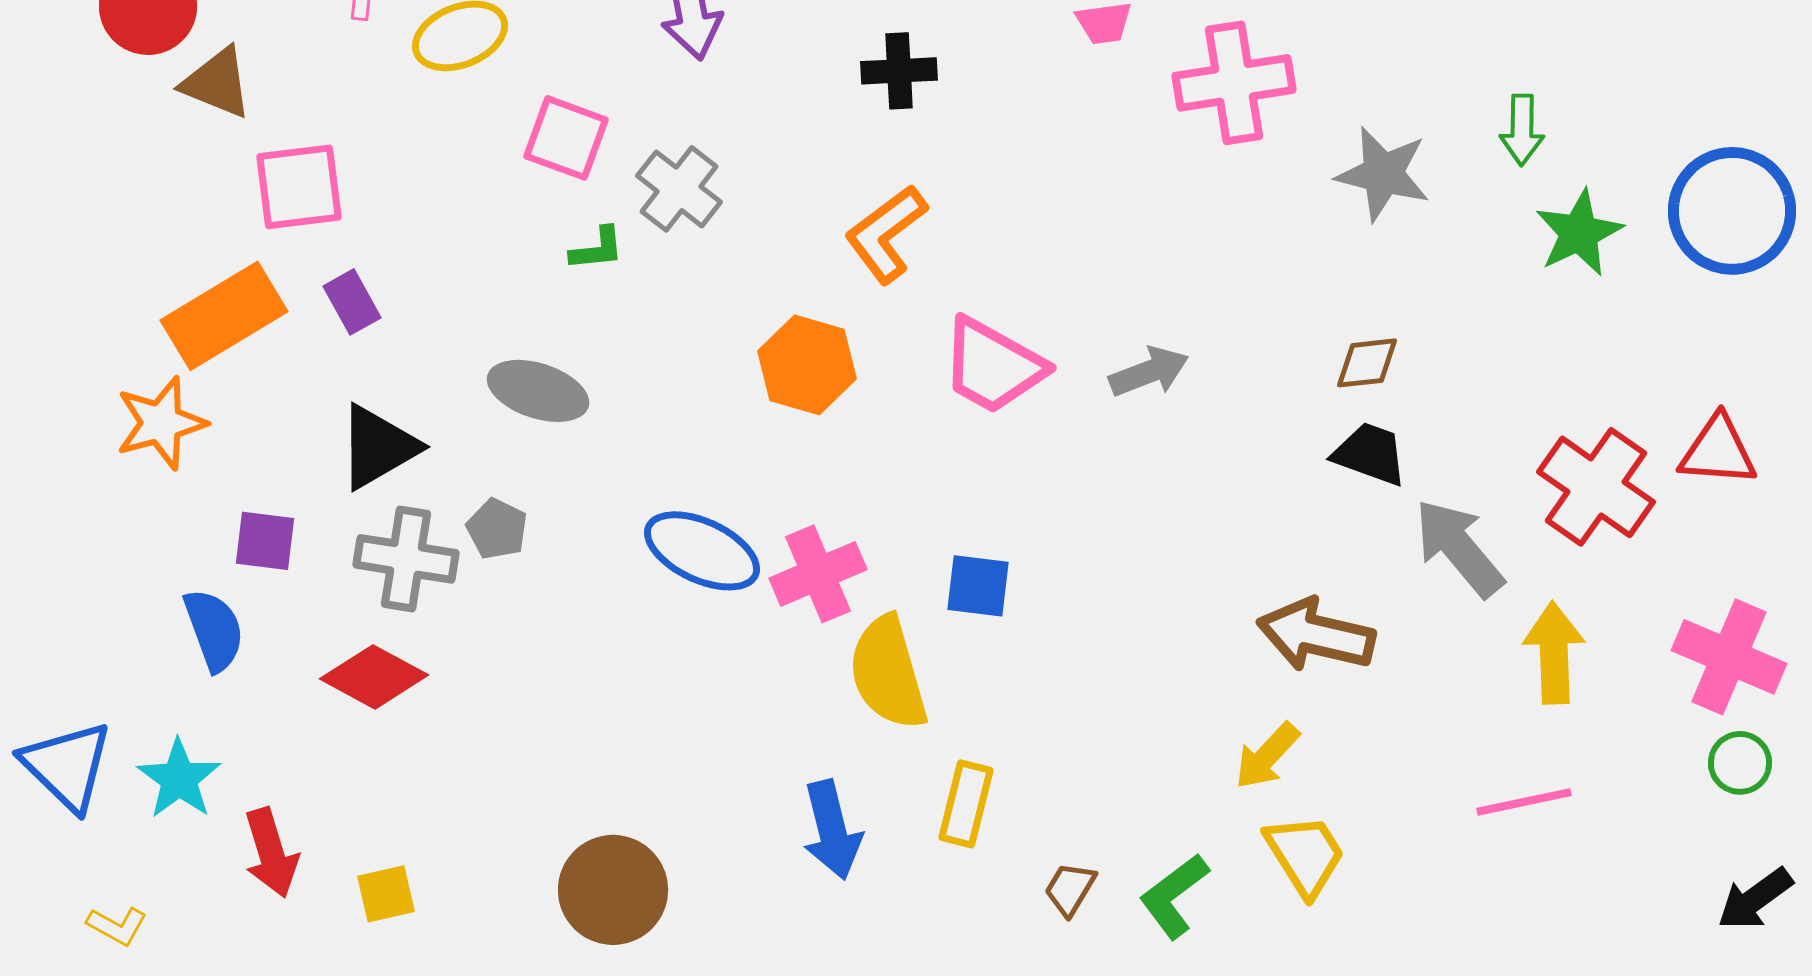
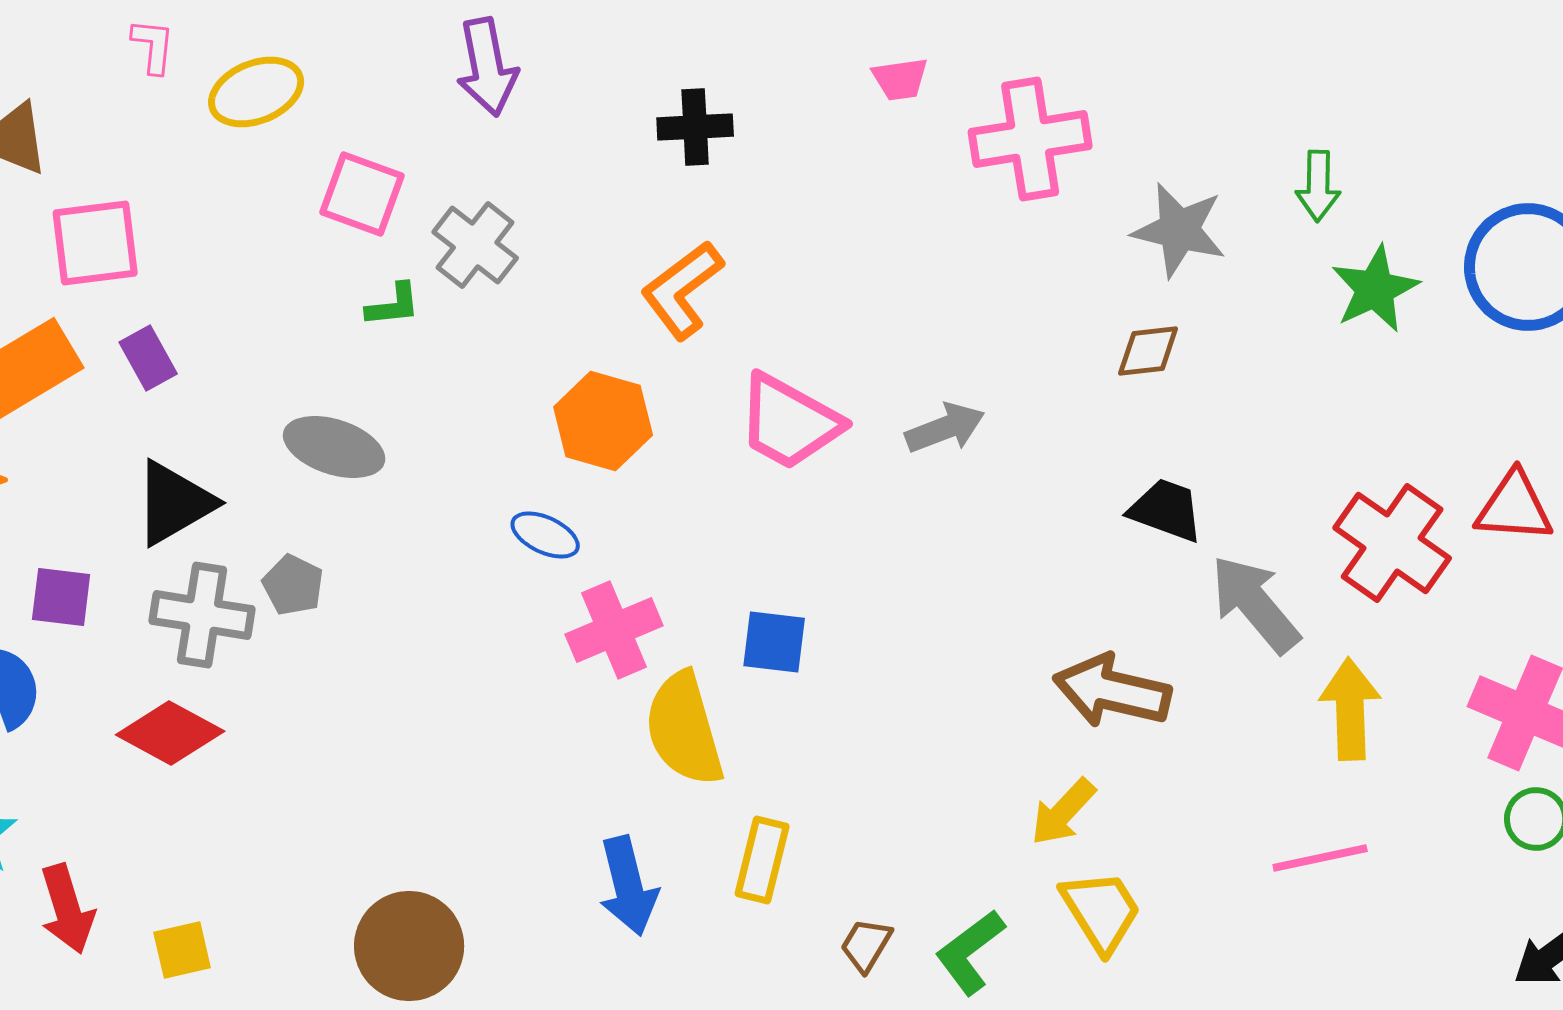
brown diamond: (1367, 363) -> (1148, 351), moved
blue ellipse: (702, 551) -> (545, 535), moved, size x0.6

